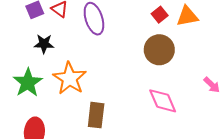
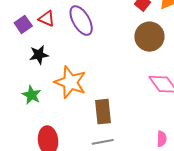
green star: (28, 83) -> (32, 95), size x0.7

